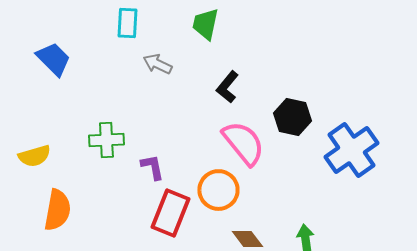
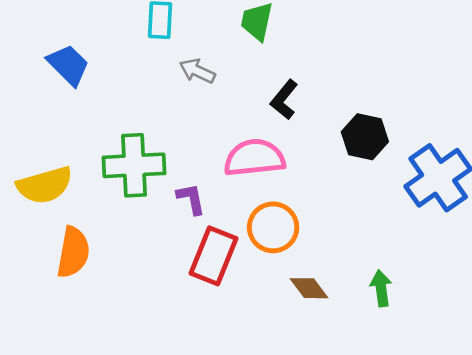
green cross: (106, 140) -> (134, 165), size x1.4
pink semicircle: (243, 143) -> (254, 158), moved, turned -57
yellow semicircle: (34, 156) -> (45, 185), size x1.4

